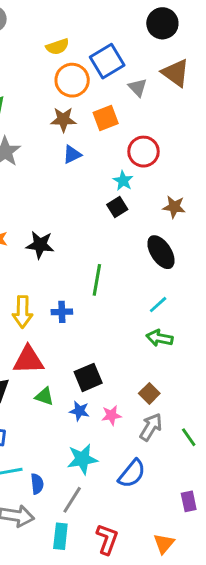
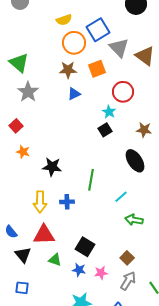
brown triangle: (176, 73) -> (145, 56), moved
gray triangle: (138, 87) -> (119, 48), size x1.5
black star: (40, 245) -> (52, 167), moved
cyan line: (158, 305) -> (121, 197), moved
black square: (88, 377) -> (85, 247), turned -36

